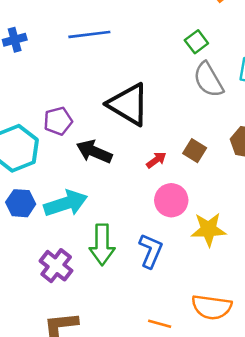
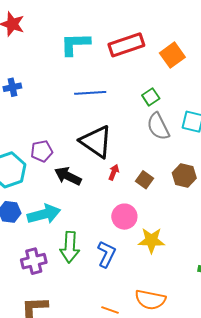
blue line: (89, 34) -> (90, 93), moved
red arrow: (156, 160) -> (114, 172), moved, turned -35
purple cross: (56, 266) -> (34, 261), turned 35

